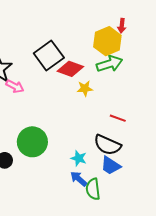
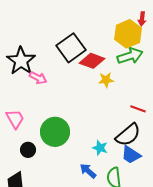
black semicircle: (107, 145) -> (128, 135), turned -64
blue arrow: (79, 179) -> (88, 171), moved

